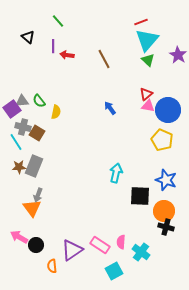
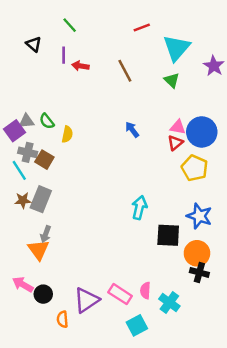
red line: (141, 22) -> (142, 27), moved
green triangle: (148, 60) -> (172, 80), moved
red triangle: (146, 94) -> (175, 143), moved

